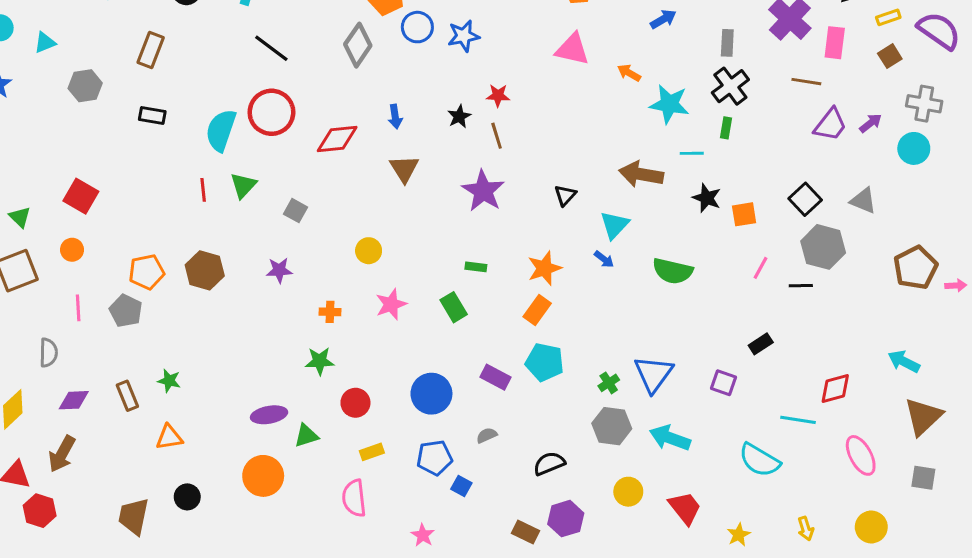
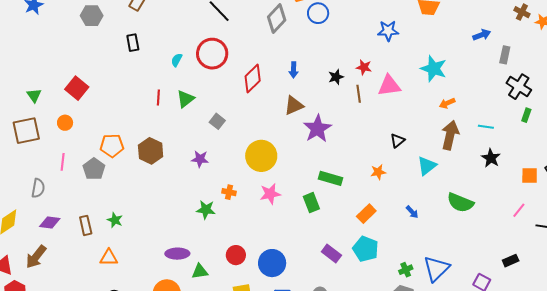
blue star: (464, 36) -> (388, 31), moved
gray rectangle: (727, 43) -> (505, 55), moved
pink triangle: (572, 49) -> (389, 86), moved, turned -30
orange arrow: (629, 73) -> (447, 103), moved, turned -63
black cross: (730, 86) -> (519, 87), turned -30
cyan star: (669, 104) -> (434, 69), moved
black rectangle: (152, 115) -> (133, 43), turned 60
green rectangle: (726, 128) -> (526, 115), moved
cyan semicircle: (221, 130) -> (177, 60), size x0.5
red diamond: (337, 139) -> (253, 78), turned -48
brown triangle: (404, 169) -> (294, 105), turned 30
brown arrow: (641, 174) -> (450, 135), turned 84
purple star: (483, 191) -> (317, 129), moved
orange square: (744, 214) -> (530, 175), moved
yellow circle: (369, 251) -> (261, 156), size x1.8
blue arrow: (604, 259) -> (412, 212), moved
green rectangle: (476, 267) -> (331, 178), size x1.6
orange star: (544, 268) -> (378, 172), moved, size x0.7
green star: (320, 361) -> (206, 210), moved
blue circle: (431, 394) -> (272, 263), moved

